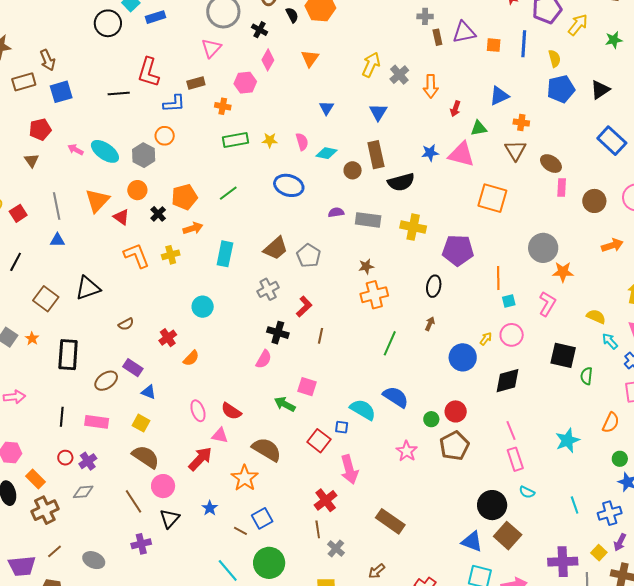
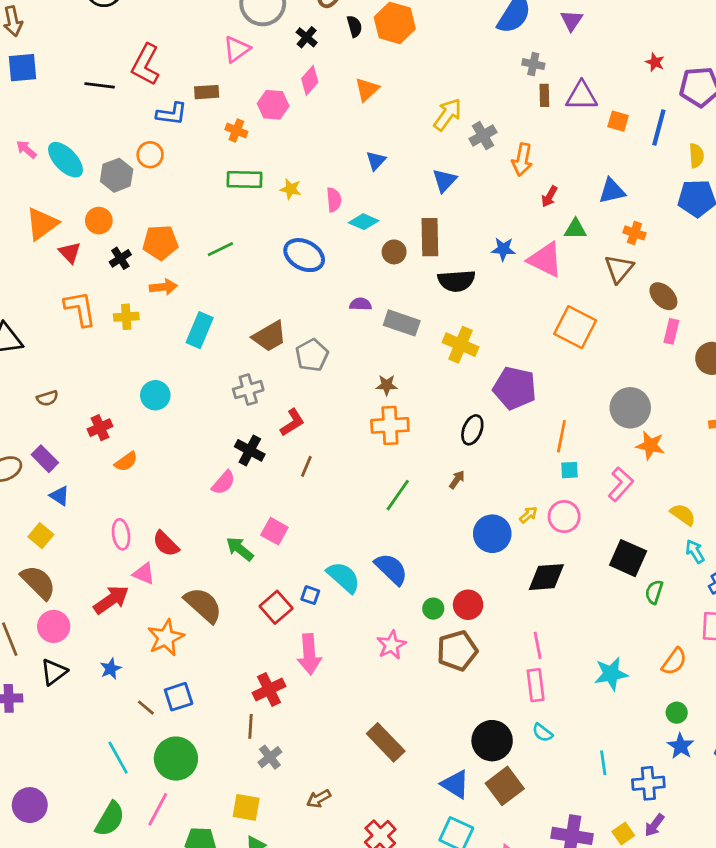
brown rectangle: (390, 521) -> (386, 742), moved

